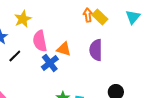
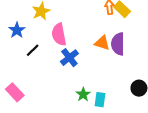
orange triangle: (64, 49) -> (102, 43), moved

